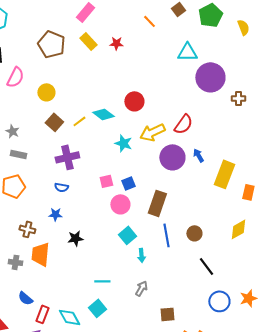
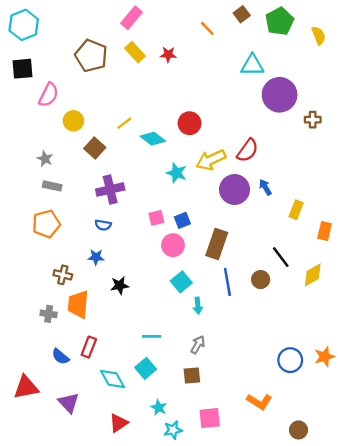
yellow circle: (46, 92) -> (73, 121), moved
yellow line: (79, 121) -> (124, 123), moved
yellow rectangle: (224, 174) -> (296, 210), size x0.6
black line: (206, 266) -> (281, 257), moved
red rectangle: (42, 314) -> (89, 347), moved
brown square: (167, 314) -> (192, 375), moved

